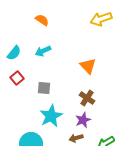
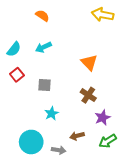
yellow arrow: (101, 19) -> (103, 15), turned 30
cyan star: (51, 116) -> (52, 113), size x0.6
purple star: (83, 120) -> (103, 118), moved

